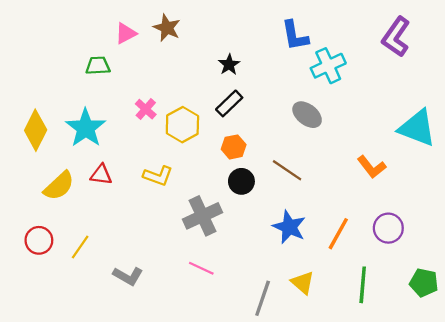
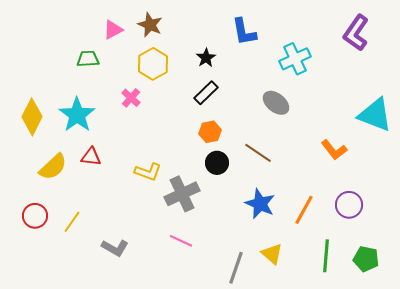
blue L-shape: (295, 36) -> (244, 32), moved
yellow hexagon: (182, 125) -> (153, 64), moved
yellow L-shape: (158, 176) -> (148, 172), moved
green pentagon: (424, 283) -> (366, 259), moved

